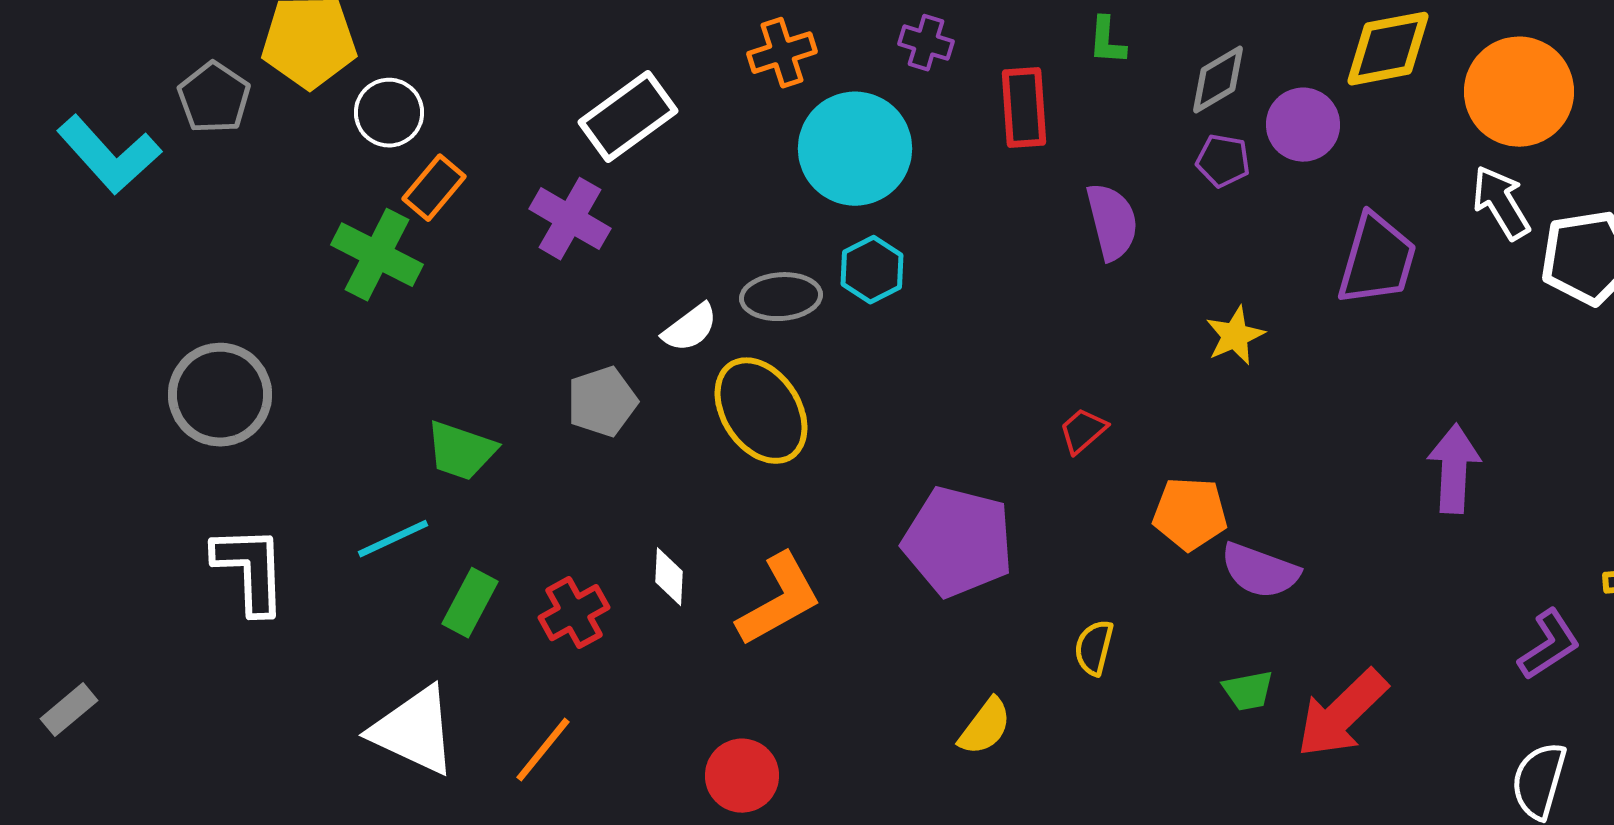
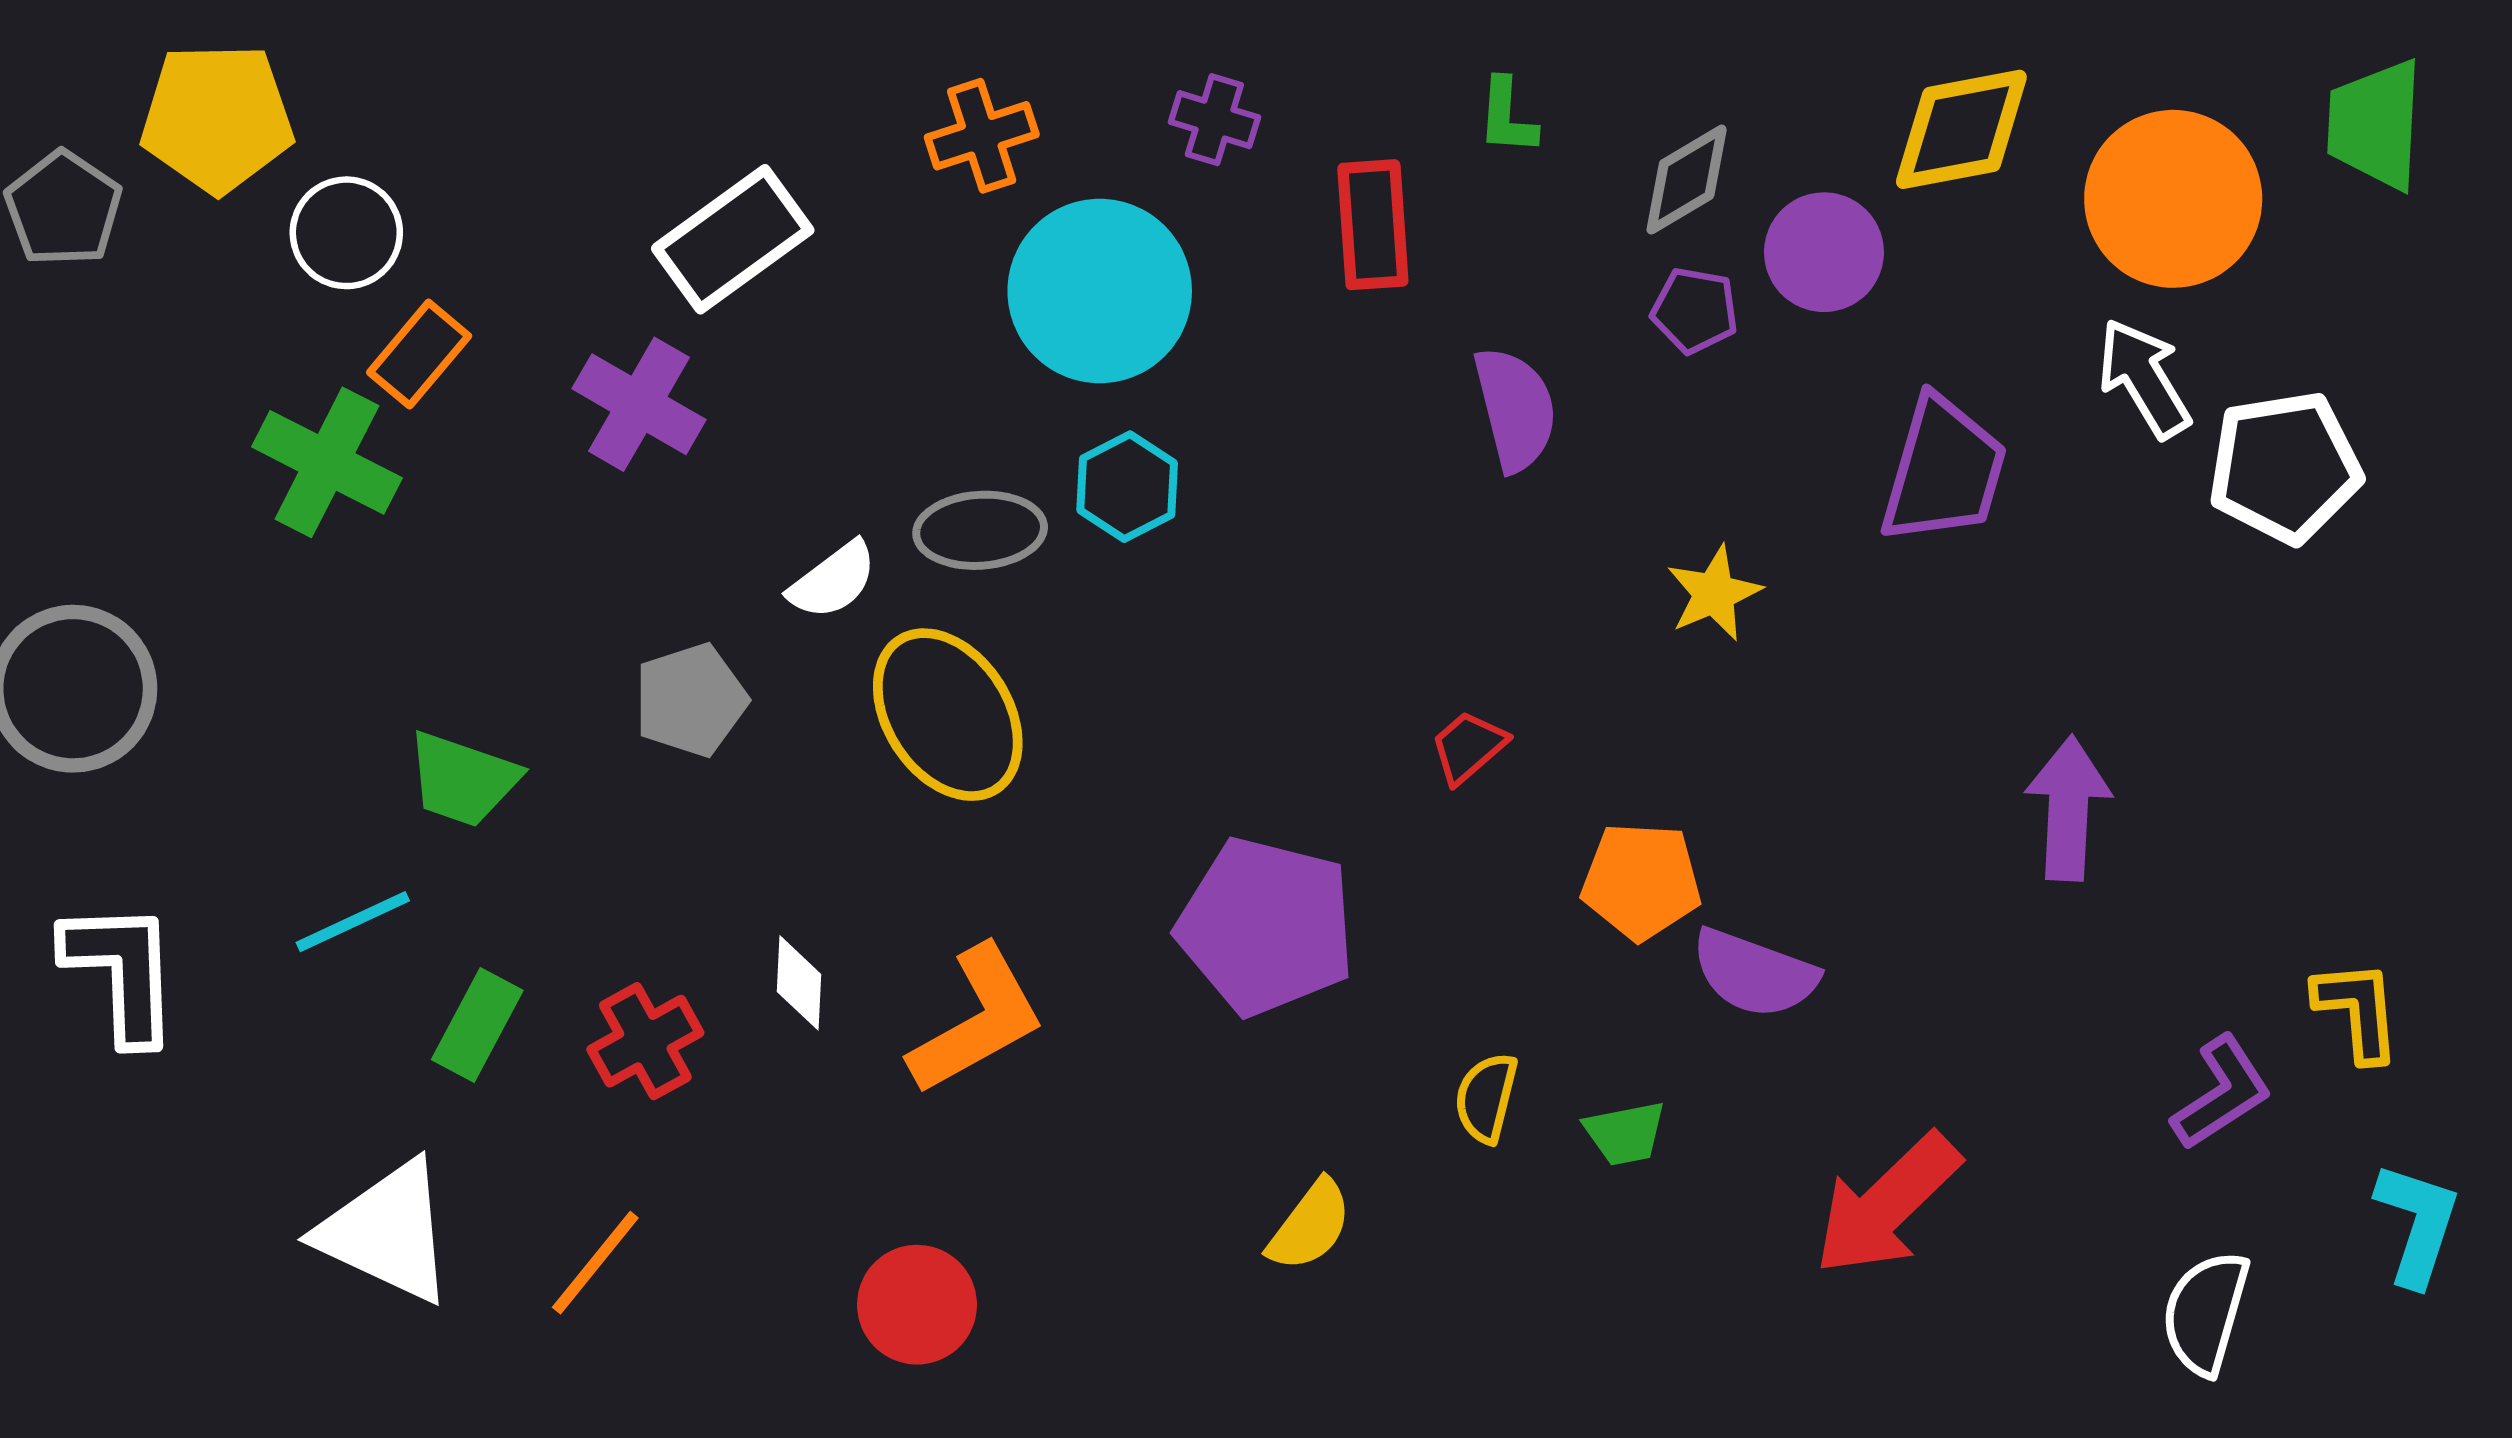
green trapezoid: (1248, 691) -> (1625, 1133), moved

